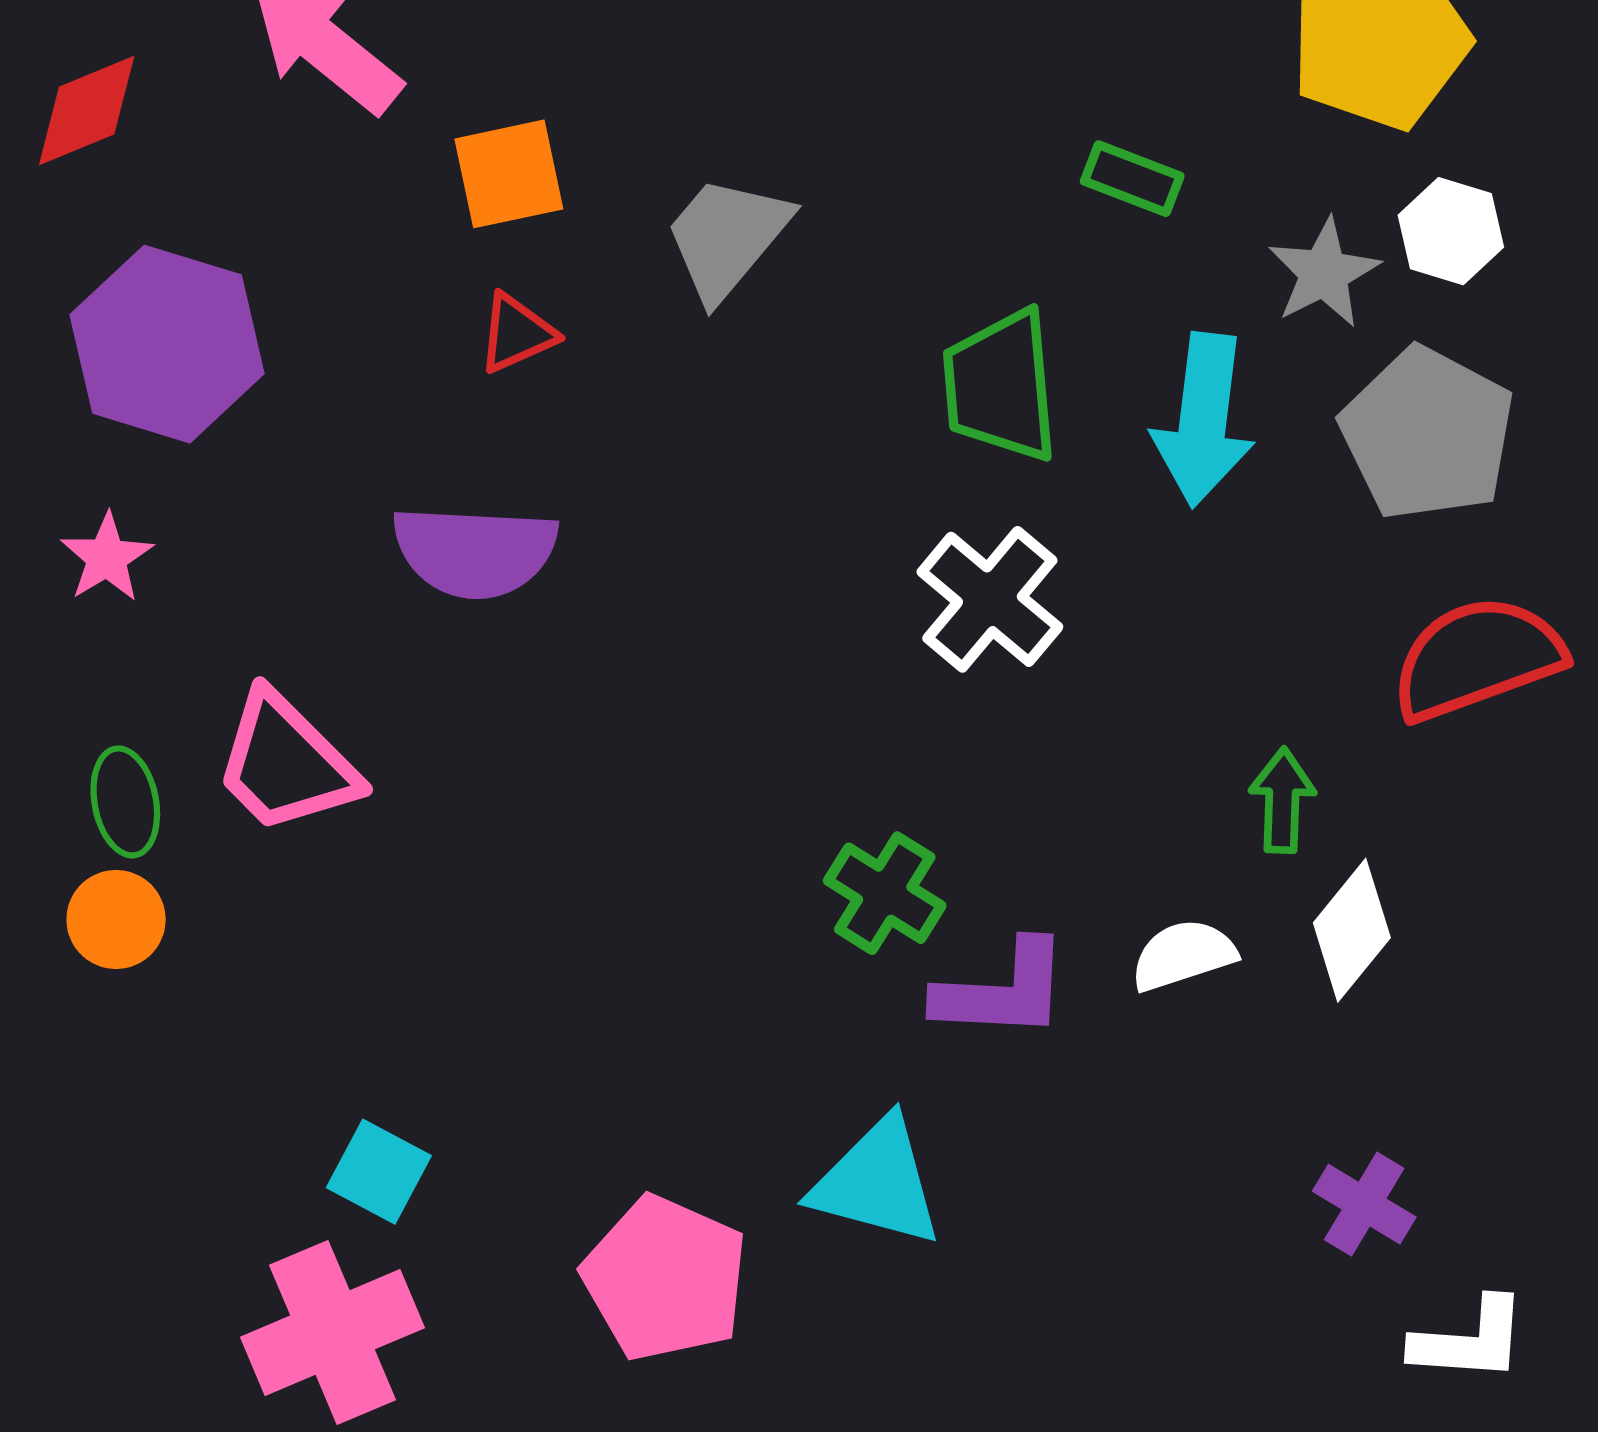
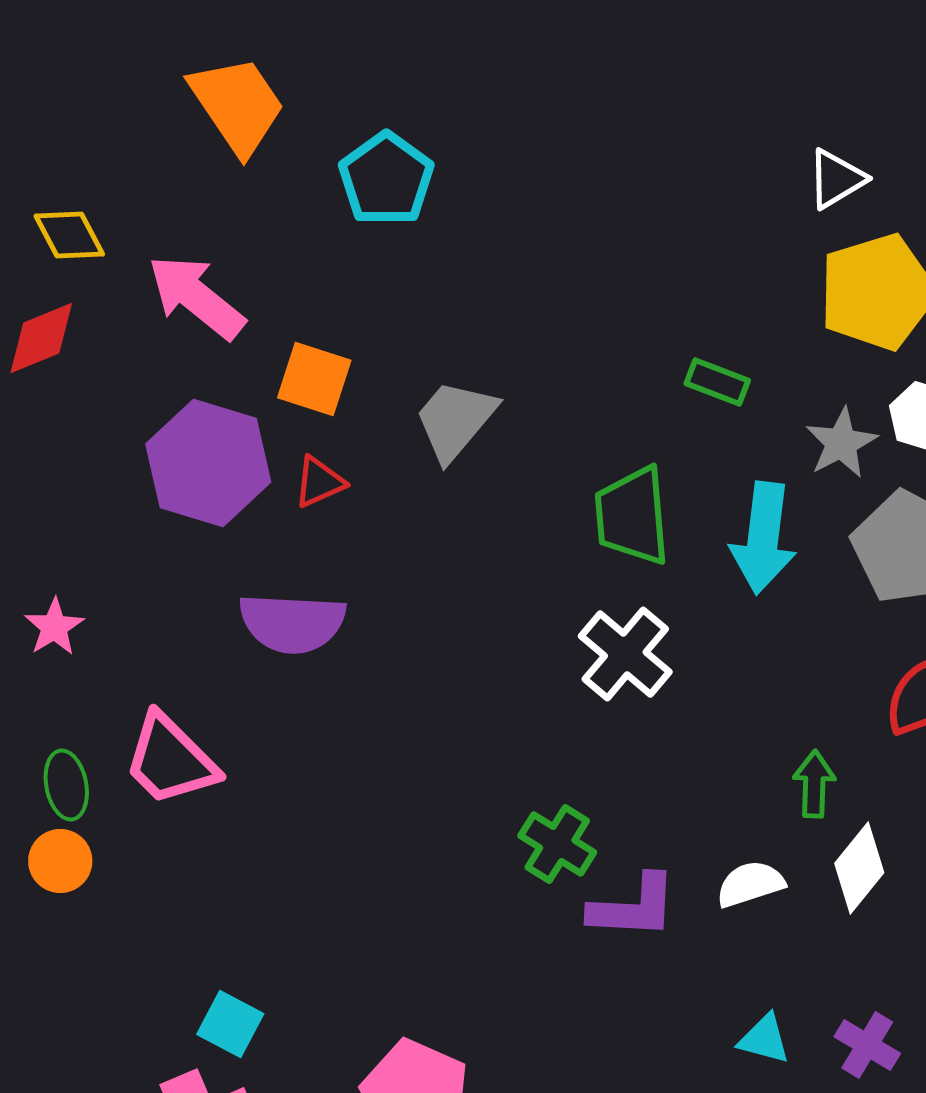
orange square: (509, 174) -> (314, 379), turned 30
purple hexagon: (167, 344) -> (208, 463), moved
cyan triangle: (877, 1182) -> (764, 1039), moved, size x0.6

